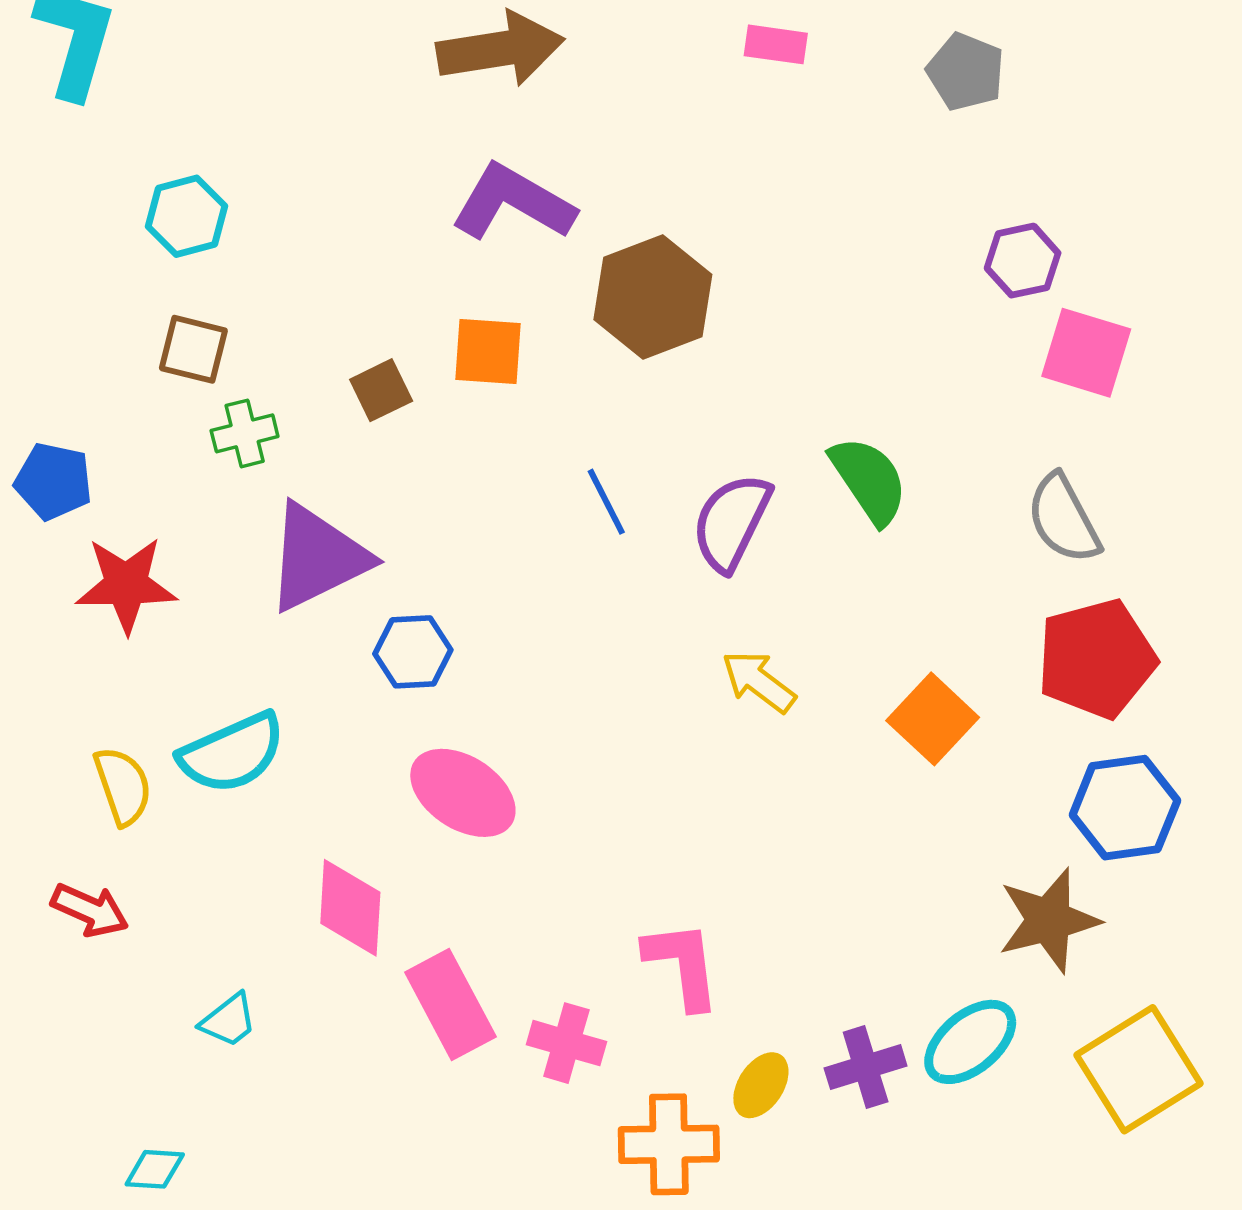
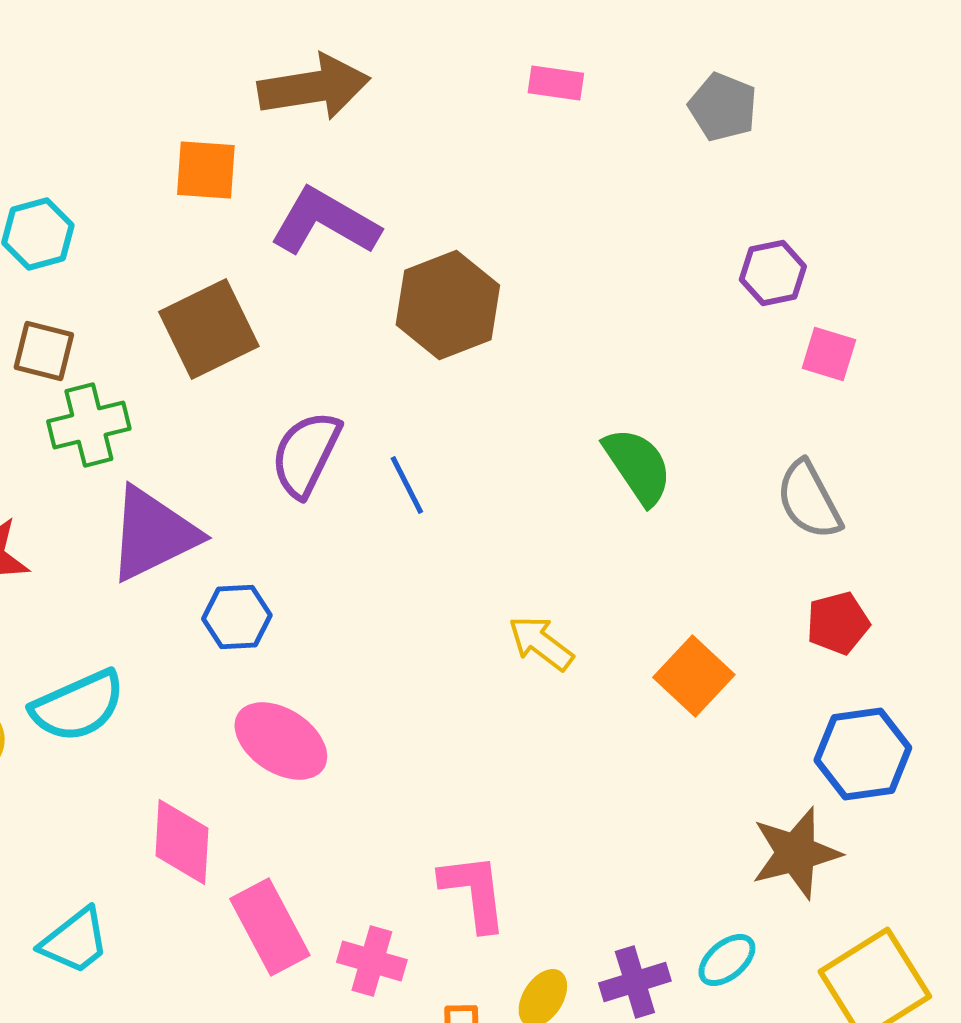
orange square: (488, 352) -> (206, 170), moved
pink square: (1086, 353) -> (829, 354), size x0.7
brown square: (381, 390) -> (209, 329), moved, size x1.8
green cross: (245, 433) -> (89, 425), size x1.4
purple semicircle: (731, 522) -> (306, 454), moved
red pentagon: (1096, 659) -> (838, 623), size x0.6
cyan trapezoid: (229, 1020) -> (75, 941), size x1.4
cyan ellipse: (970, 1042) -> (727, 960), size x0.7

